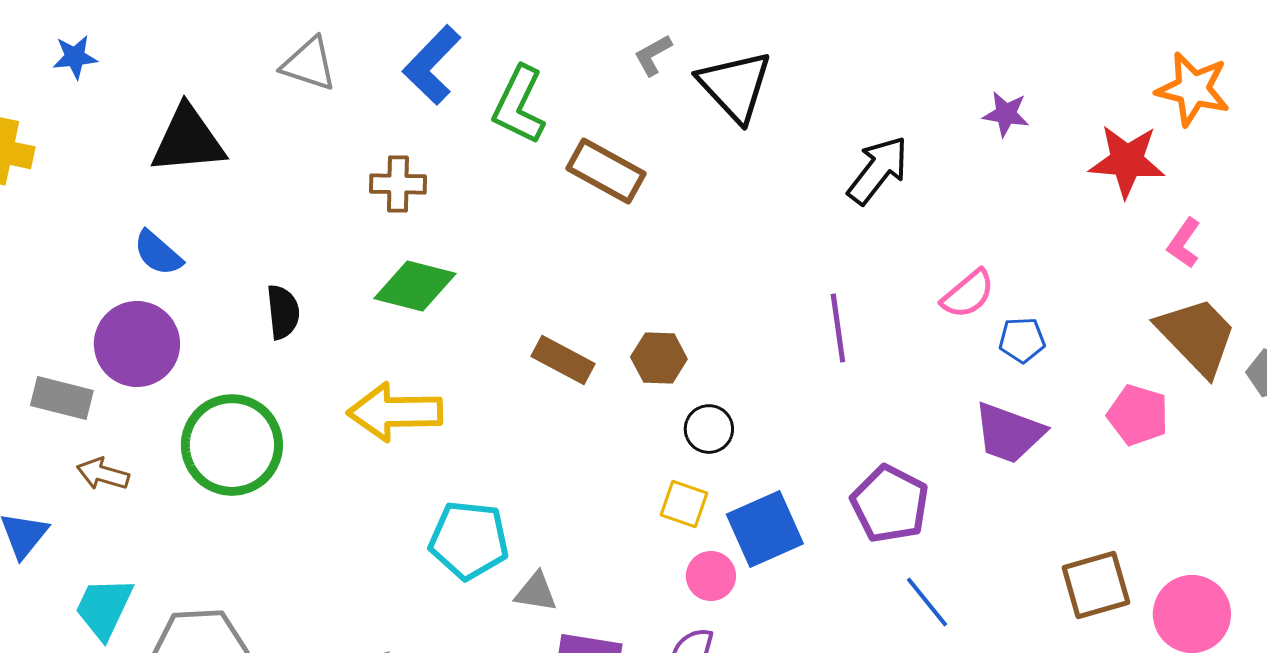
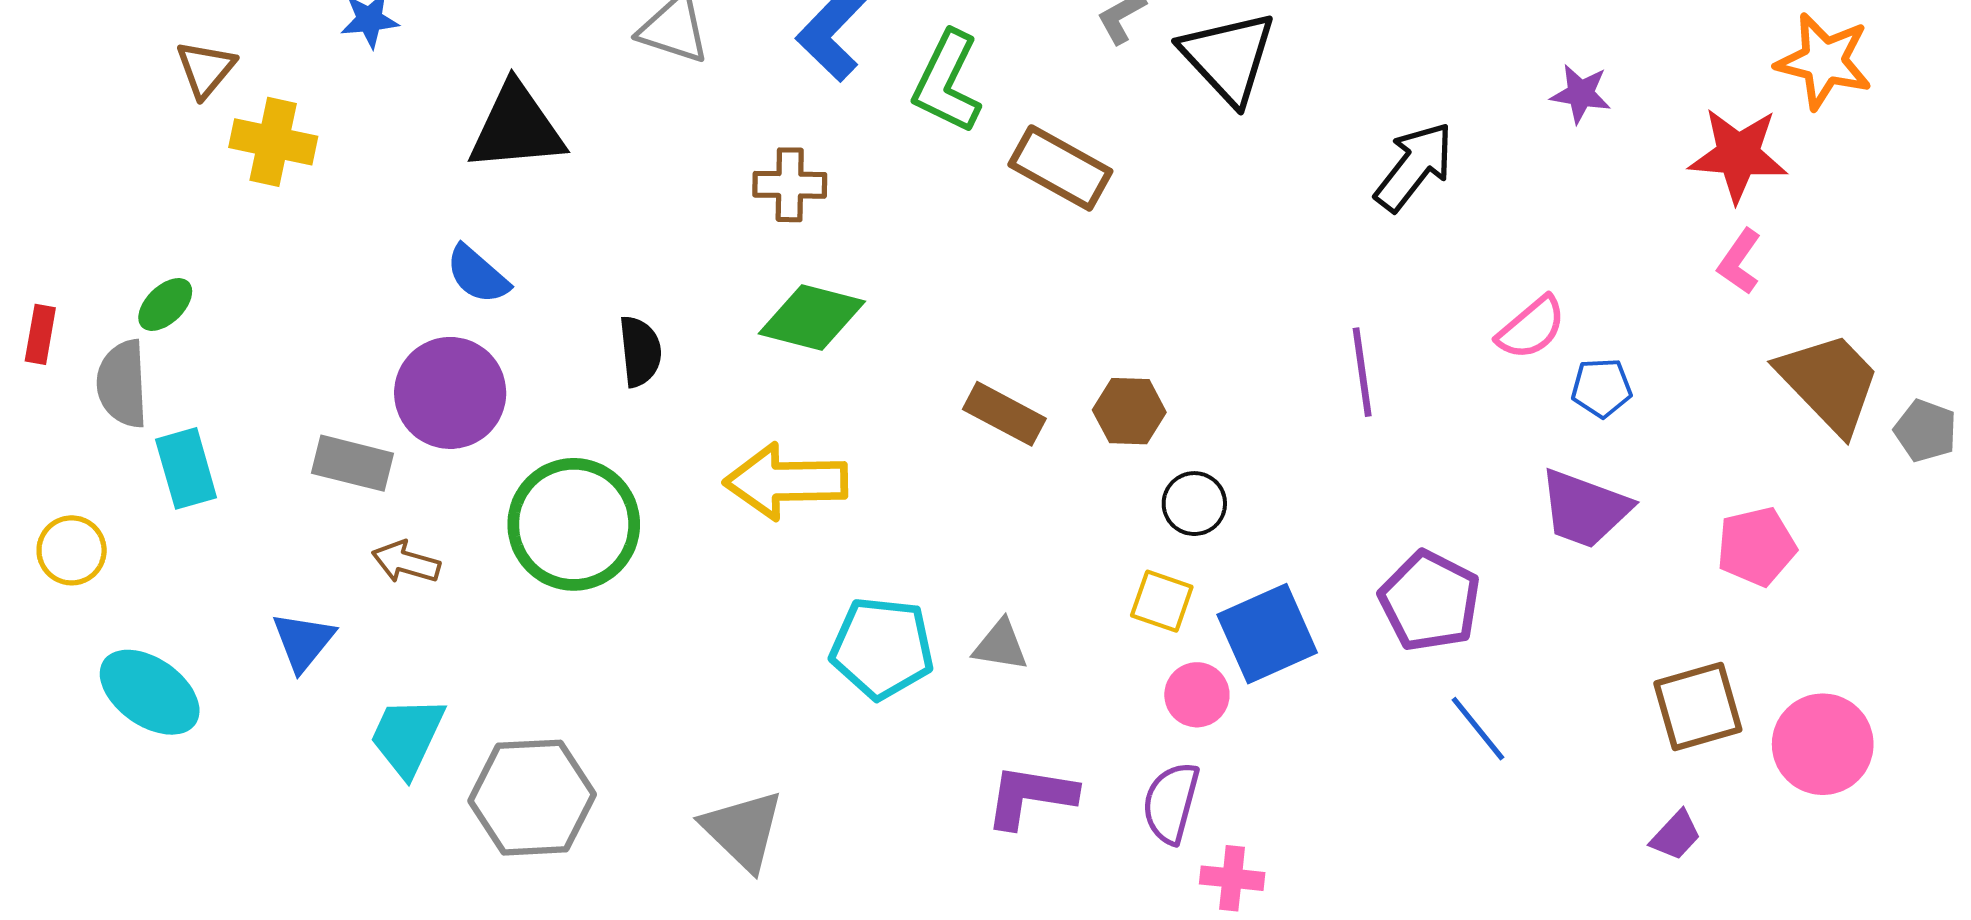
pink L-shape: (1184, 243) -> (1739, 262), moved
pink pentagon: (1138, 415) -> (1756, 546), moved, turned -30
gray triangle: (536, 592) -> (1000, 645), moved

